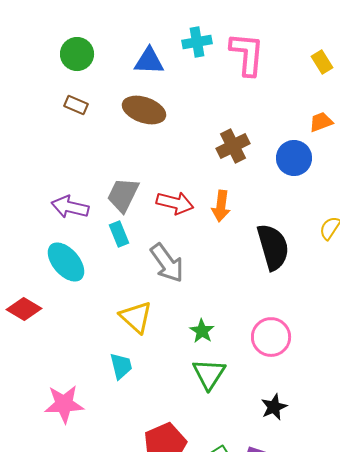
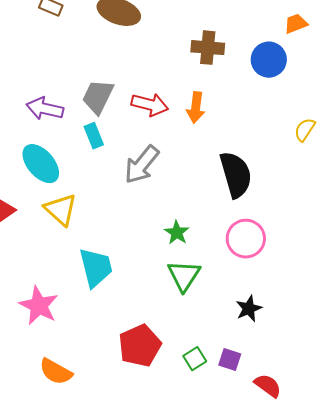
brown cross: (233, 146) -> (208, 48), turned 32
black semicircle: (273, 247) -> (236, 175), moved
gray arrow: (167, 263) -> (142, 165), turned 75
yellow triangle: (136, 317) -> (61, 210), moved
cyan trapezoid: (121, 366) -> (96, 268), size x1.5
pink star: (64, 404) -> (39, 306), turned 30

